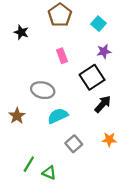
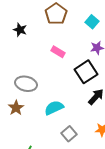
pink rectangle: (62, 56) -> (58, 52), turned -40
gray ellipse: (43, 90) -> (26, 84), moved

